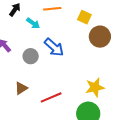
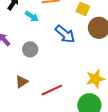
blue arrow: (54, 47) -> (65, 34), moved

